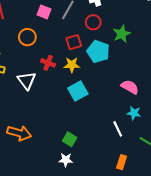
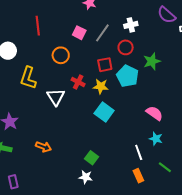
cyan square: (78, 91) -> (104, 112), turned -30
orange arrow: (19, 133) -> (44, 147), size x0.7
orange rectangle: (122, 162) -> (138, 176), moved, turned -48

